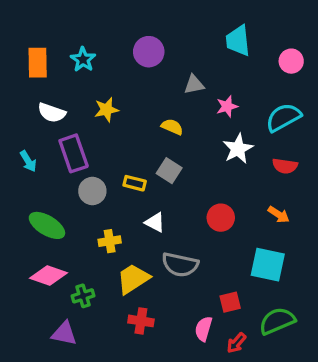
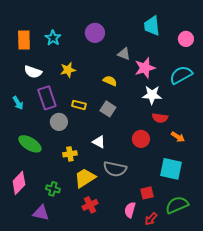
gray triangle: (194, 85) -> (124, 54), turned 32
pink star: (227, 106) -> (145, 68), size x1.5
white star: (238, 149) -> (152, 95), turned 30
red semicircle: (285, 166) -> (160, 118), moved
yellow rectangle: (135, 183) -> (79, 105), moved
pink diamond: (49, 276) -> (19, 183), moved, turned -65
green cross: (83, 296) -> (53, 189), turned 32
red cross: (141, 321) -> (90, 205), turned -35

